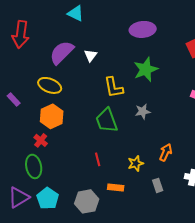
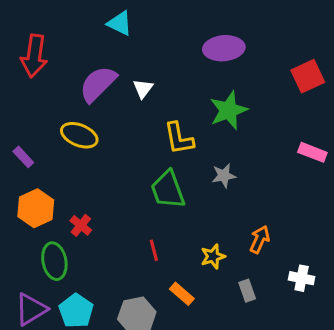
orange hexagon: (52, 116) -> (36, 208), moved
red cross: (41, 140) -> (81, 225), moved
orange rectangle: (116, 187) -> (182, 294), turned 35

